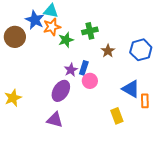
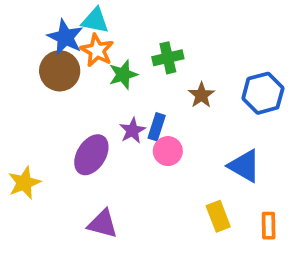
orange star: (52, 27) -> (97, 50), turned -30
brown circle: (15, 37) -> (60, 71), moved
purple ellipse: (61, 91) -> (91, 155), moved
orange rectangle: (145, 101) -> (269, 226), moved

